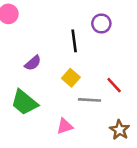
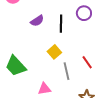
purple semicircle: (33, 63) -> (37, 21), moved
gray line: (90, 100) -> (66, 71), turned 66

